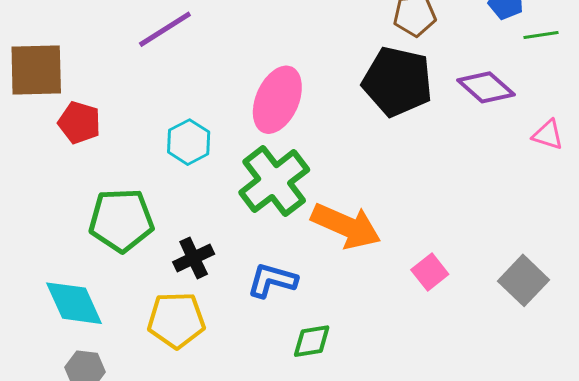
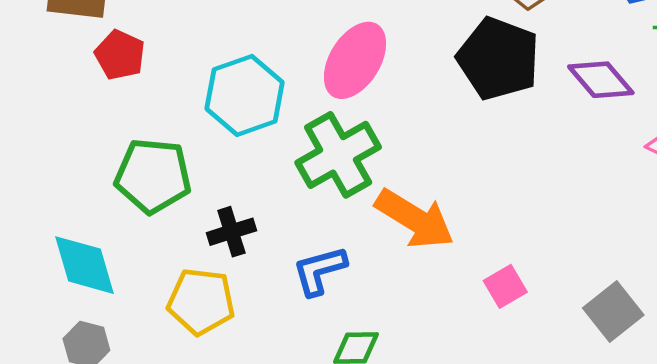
cyan hexagon: (189, 142) -> (245, 95), size x1.5
blue L-shape: (272, 280) -> (320, 271), turned -39

